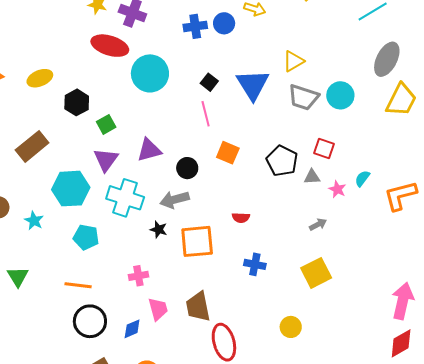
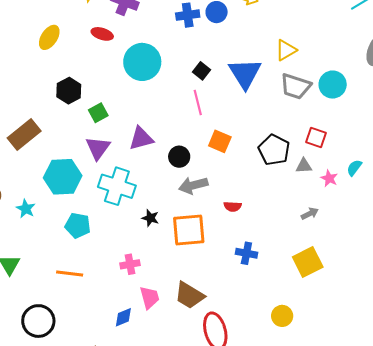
red ellipse: (110, 46) -> (102, 34), size x0.6
yellow ellipse: (40, 78) -> (49, 37), moved, turned -35
gray arrow: (175, 200) -> (193, 185), moved
brown trapezoid: (198, 307) -> (190, 295), turned -48
black circle: (90, 321) -> (38, 321), moved

